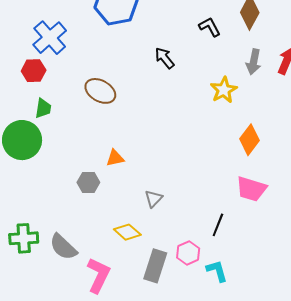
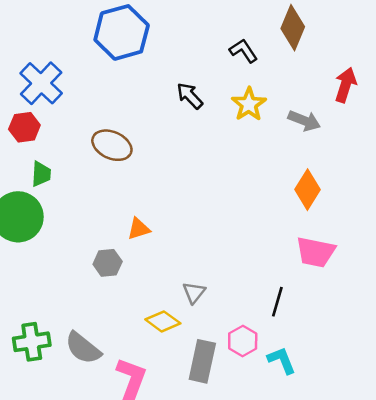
gray arrow: (254, 62) -> (304, 121), moved, turned -75
yellow star: (224, 90) -> (249, 104), moved
gray triangle: (154, 199) -> (194, 292), moved

